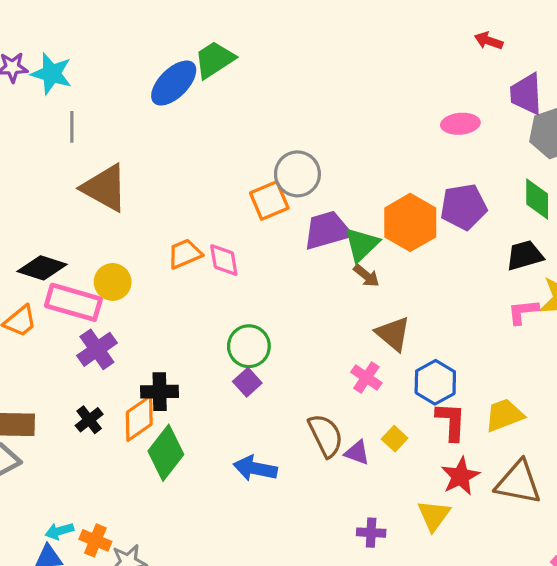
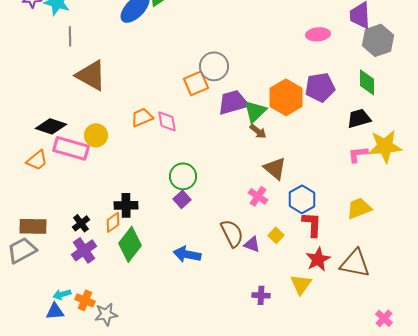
purple cross: (97, 349) -> (84, 250), moved
yellow trapezoid: (504, 415) -> (359, 208), moved
orange diamond: (139, 418) -> (113, 222), size x0.7

